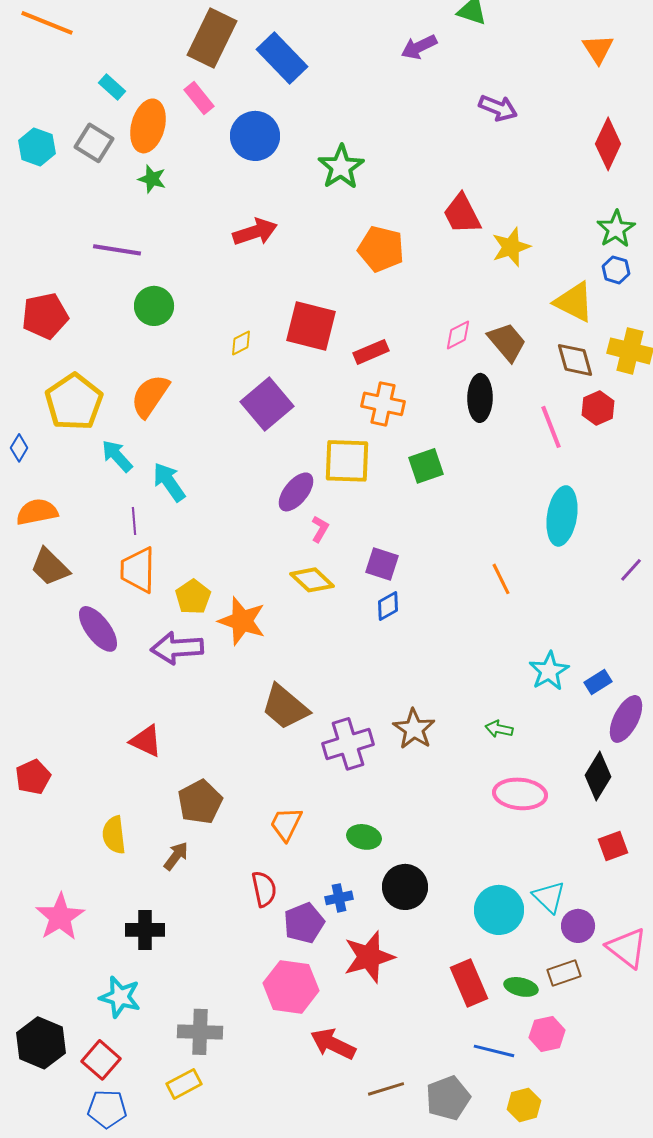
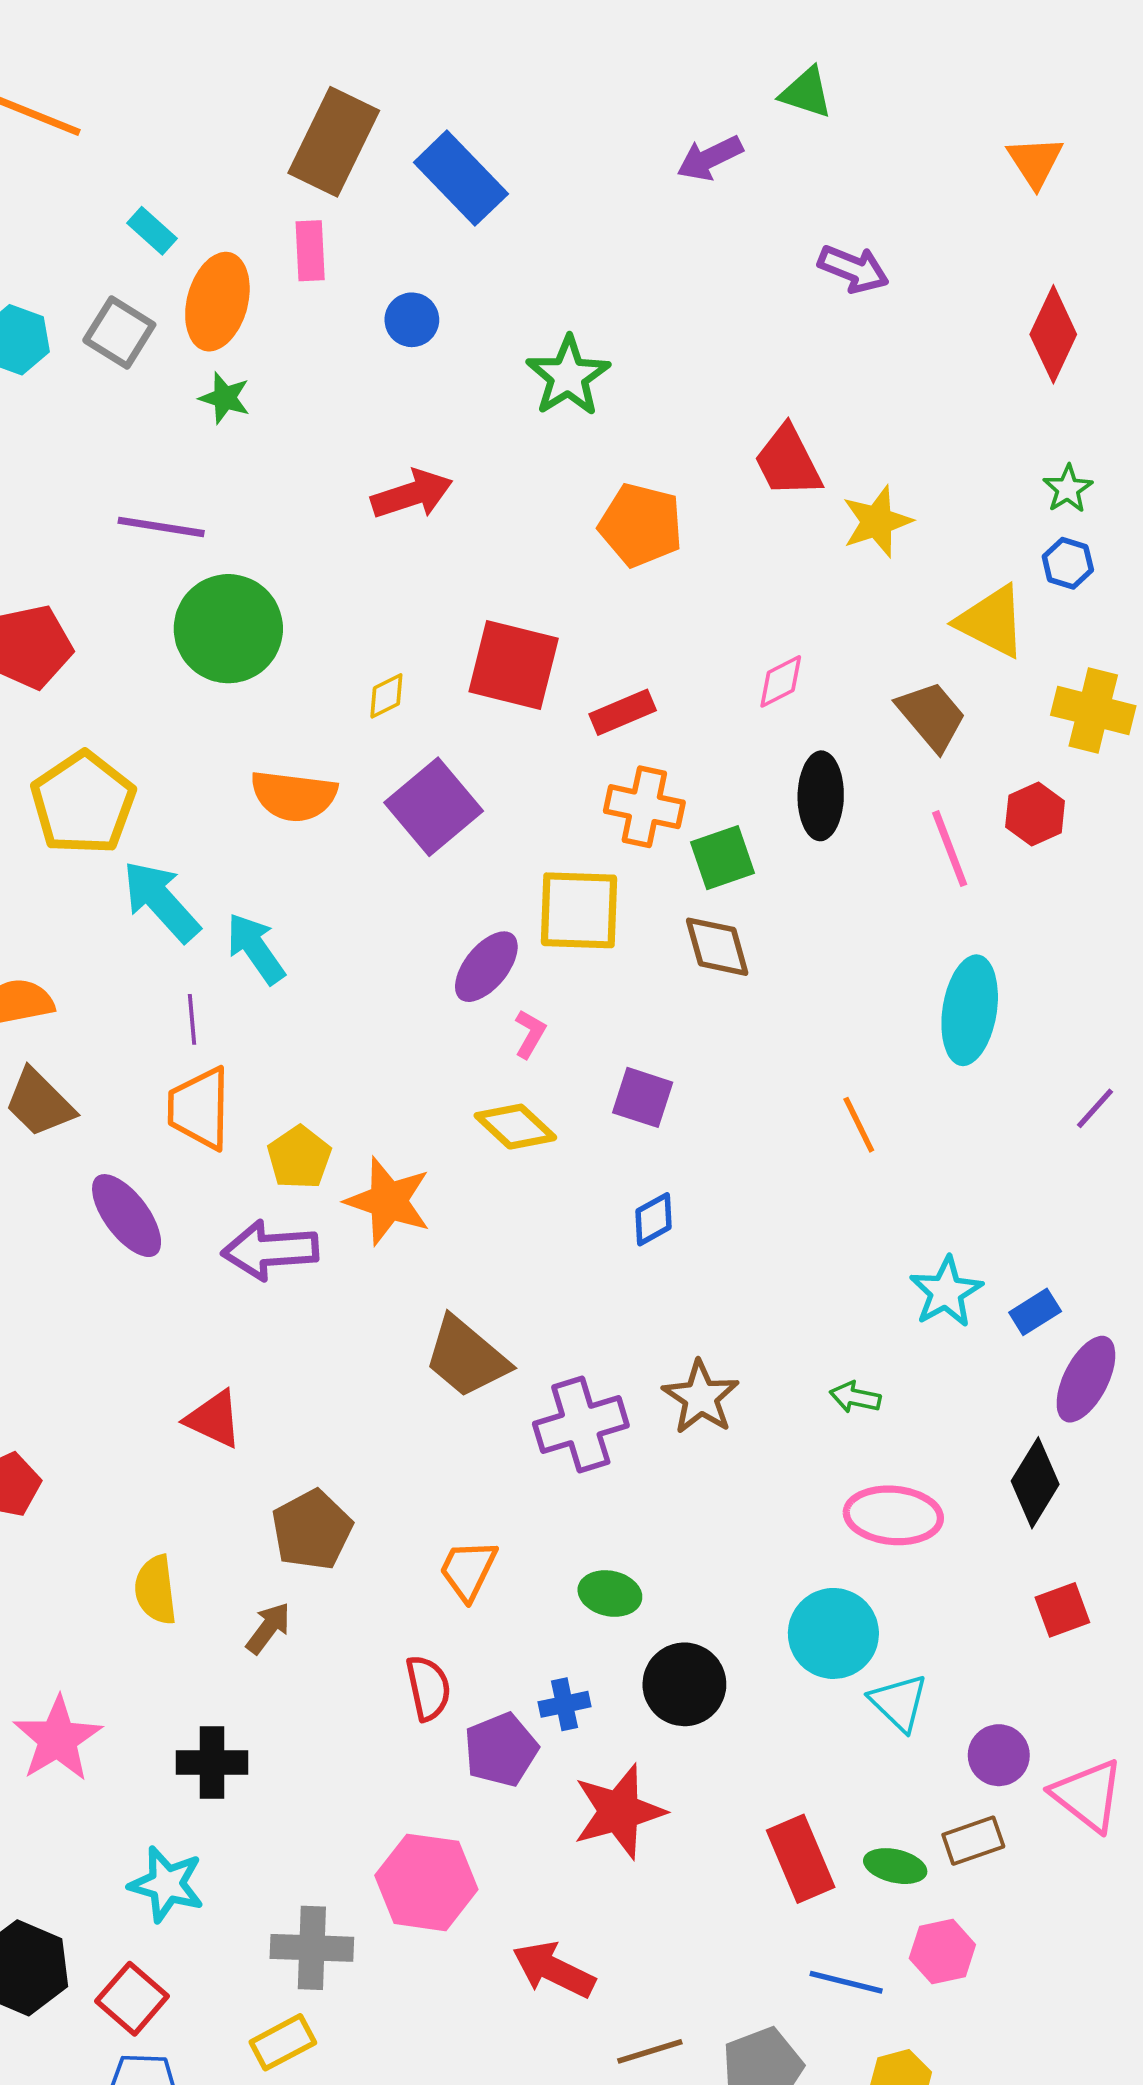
pink rectangle: (199, 98) -> (310, 251), turned 36
blue circle: (255, 136) -> (412, 320), size x0.6
green star: (616, 229) -> (1068, 489), size x0.7
green circle: (154, 306) -> (228, 629), size x1.5
brown trapezoid: (507, 342) -> (932, 716), moved
brown diamond: (575, 360) -> (717, 947), moved
orange semicircle: (150, 396) -> (294, 796), moved, turned -117
cyan arrow: (117, 456) -> (161, 901), size x1.4
green square: (426, 466) -> (723, 858), moved
blue diamond: (388, 606) -> (654, 1219), moved
cyan triangle: (549, 897) -> (899, 1703), moved
cyan circle: (499, 910) -> (833, 1633), moved
pink hexagon: (291, 987) -> (426, 1882), moved

